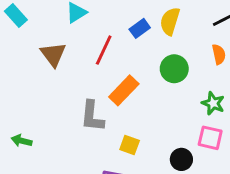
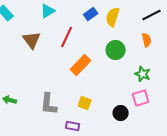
blue rectangle: (140, 28) -> (91, 14), moved
gray L-shape: (92, 116) -> (49, 104), moved
pink square: (210, 138) -> (141, 98), turned -30

